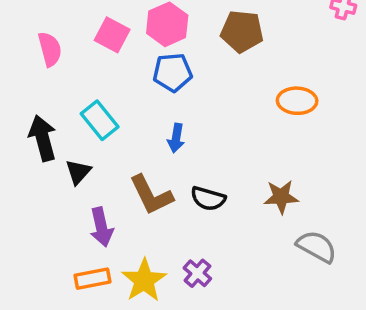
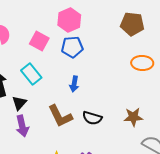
brown pentagon: (242, 31) -> (132, 24), moved
pink square: (112, 35) -> (39, 41), moved
purple arrow: (101, 227) -> (22, 126), moved

